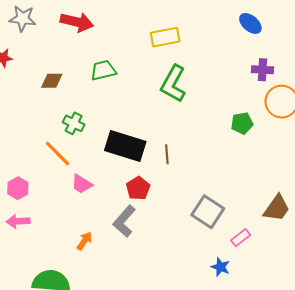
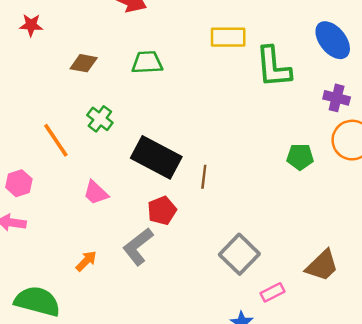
blue ellipse: (250, 23) -> (333, 40), size x1.4
green L-shape: (173, 84) -> (273, 67), moved, turned -45
orange line: (58, 154) -> (56, 140), moved

